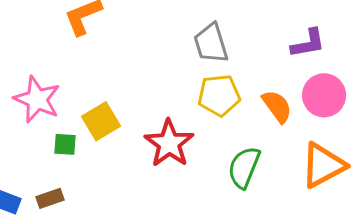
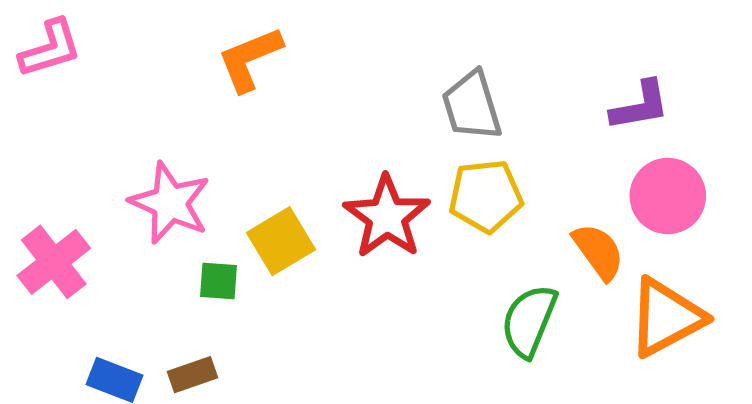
orange semicircle: (277, 106) -> (598, 252), moved
red star: (169, 143) -> (387, 217), moved

